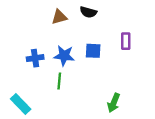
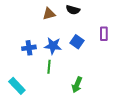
blue square: (93, 51) -> (77, 42), turned 32
green arrow: (114, 103) -> (77, 85), moved

